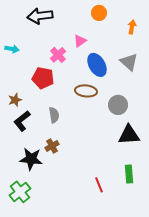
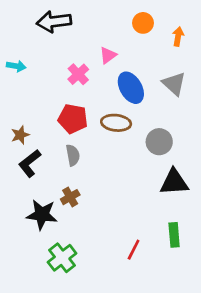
orange circle: (99, 13) -> (143, 23), moved
red pentagon: (43, 78) -> (73, 119), moved
red line: (99, 185) -> (134, 250), turned 49
green cross: (20, 192) -> (62, 258), moved

